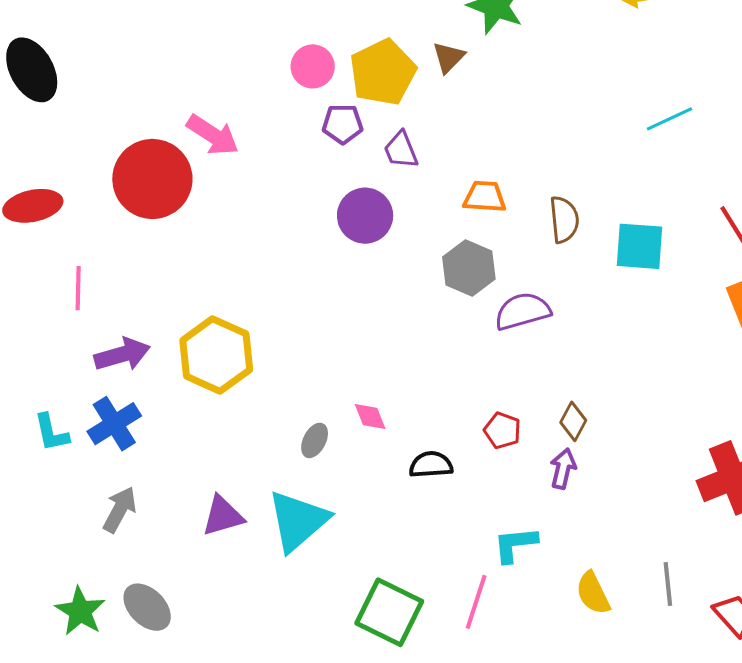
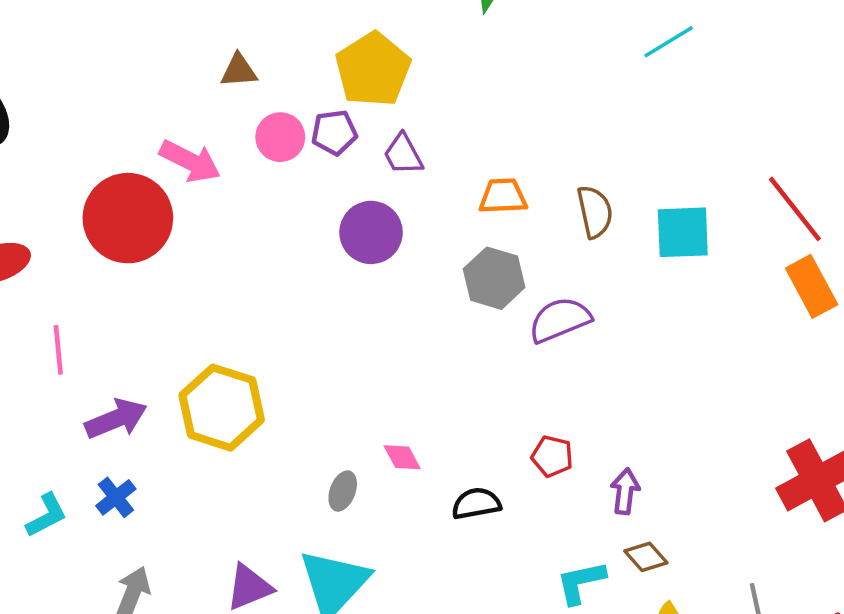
brown triangle: (449, 57) -> (239, 71), moved, turned 48
pink circle: (313, 66) -> (280, 137), moved
cyan line: (670, 119) -> (669, 42), moved
brown diamond: (573, 421) -> (646, 557), moved, turned -63
blue cross: (114, 424) -> (116, 497), size x0.7
cyan L-shape: (51, 433) -> (46, 515), turned -99

